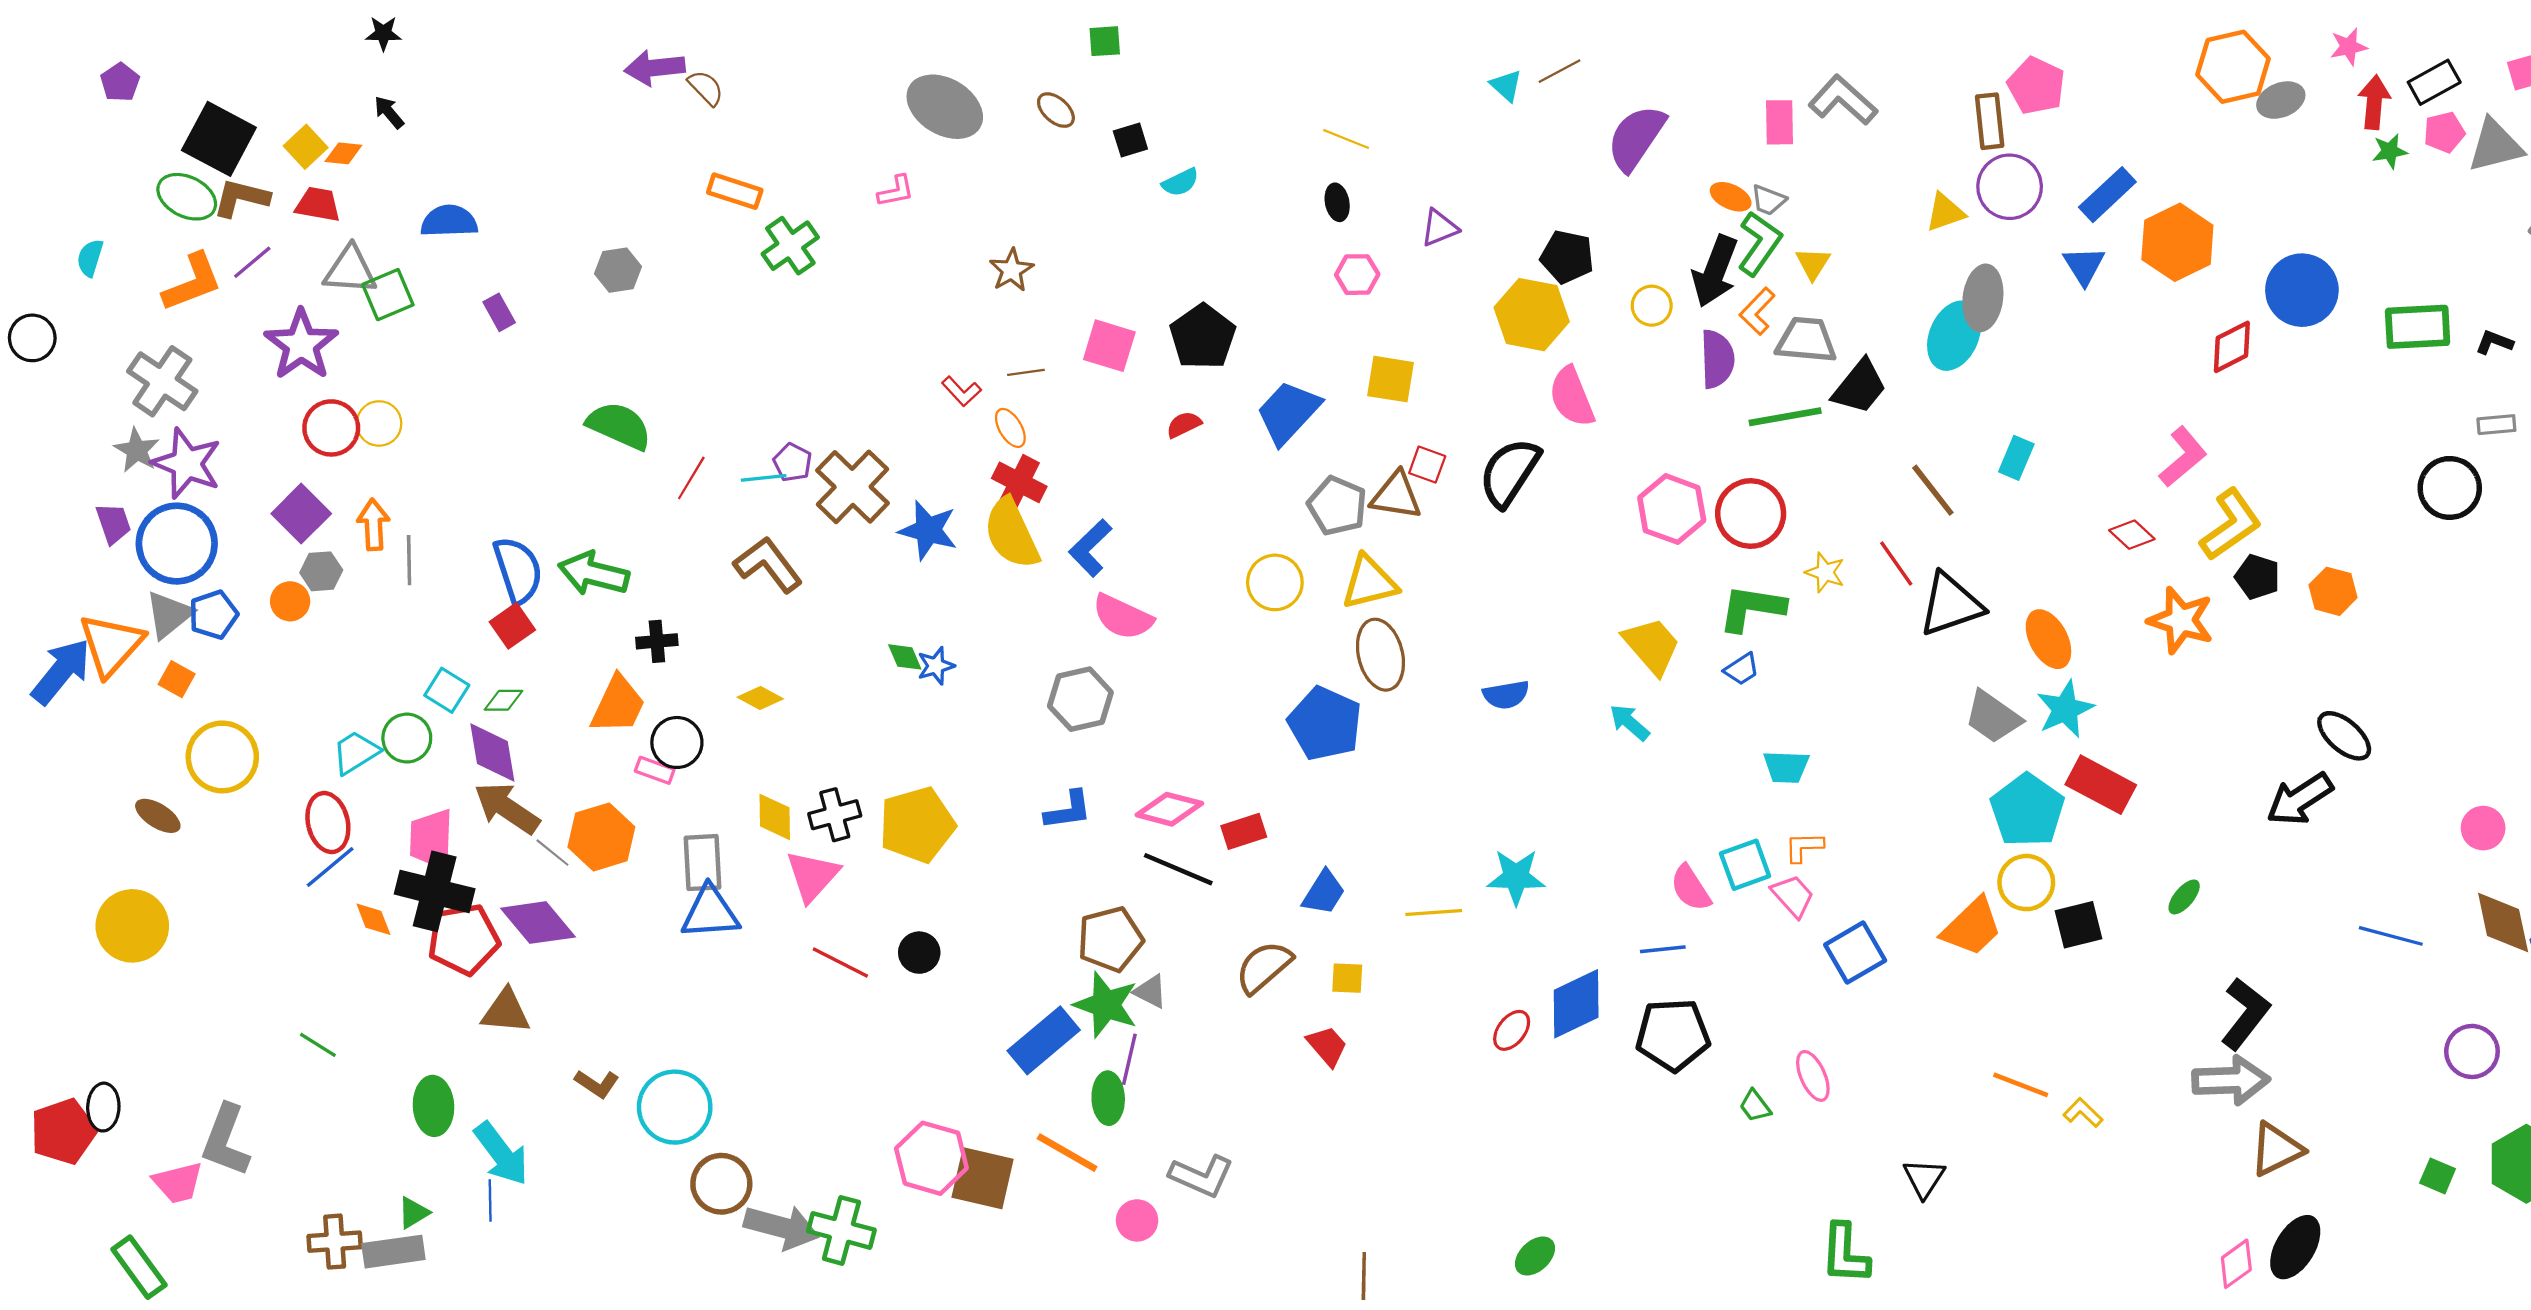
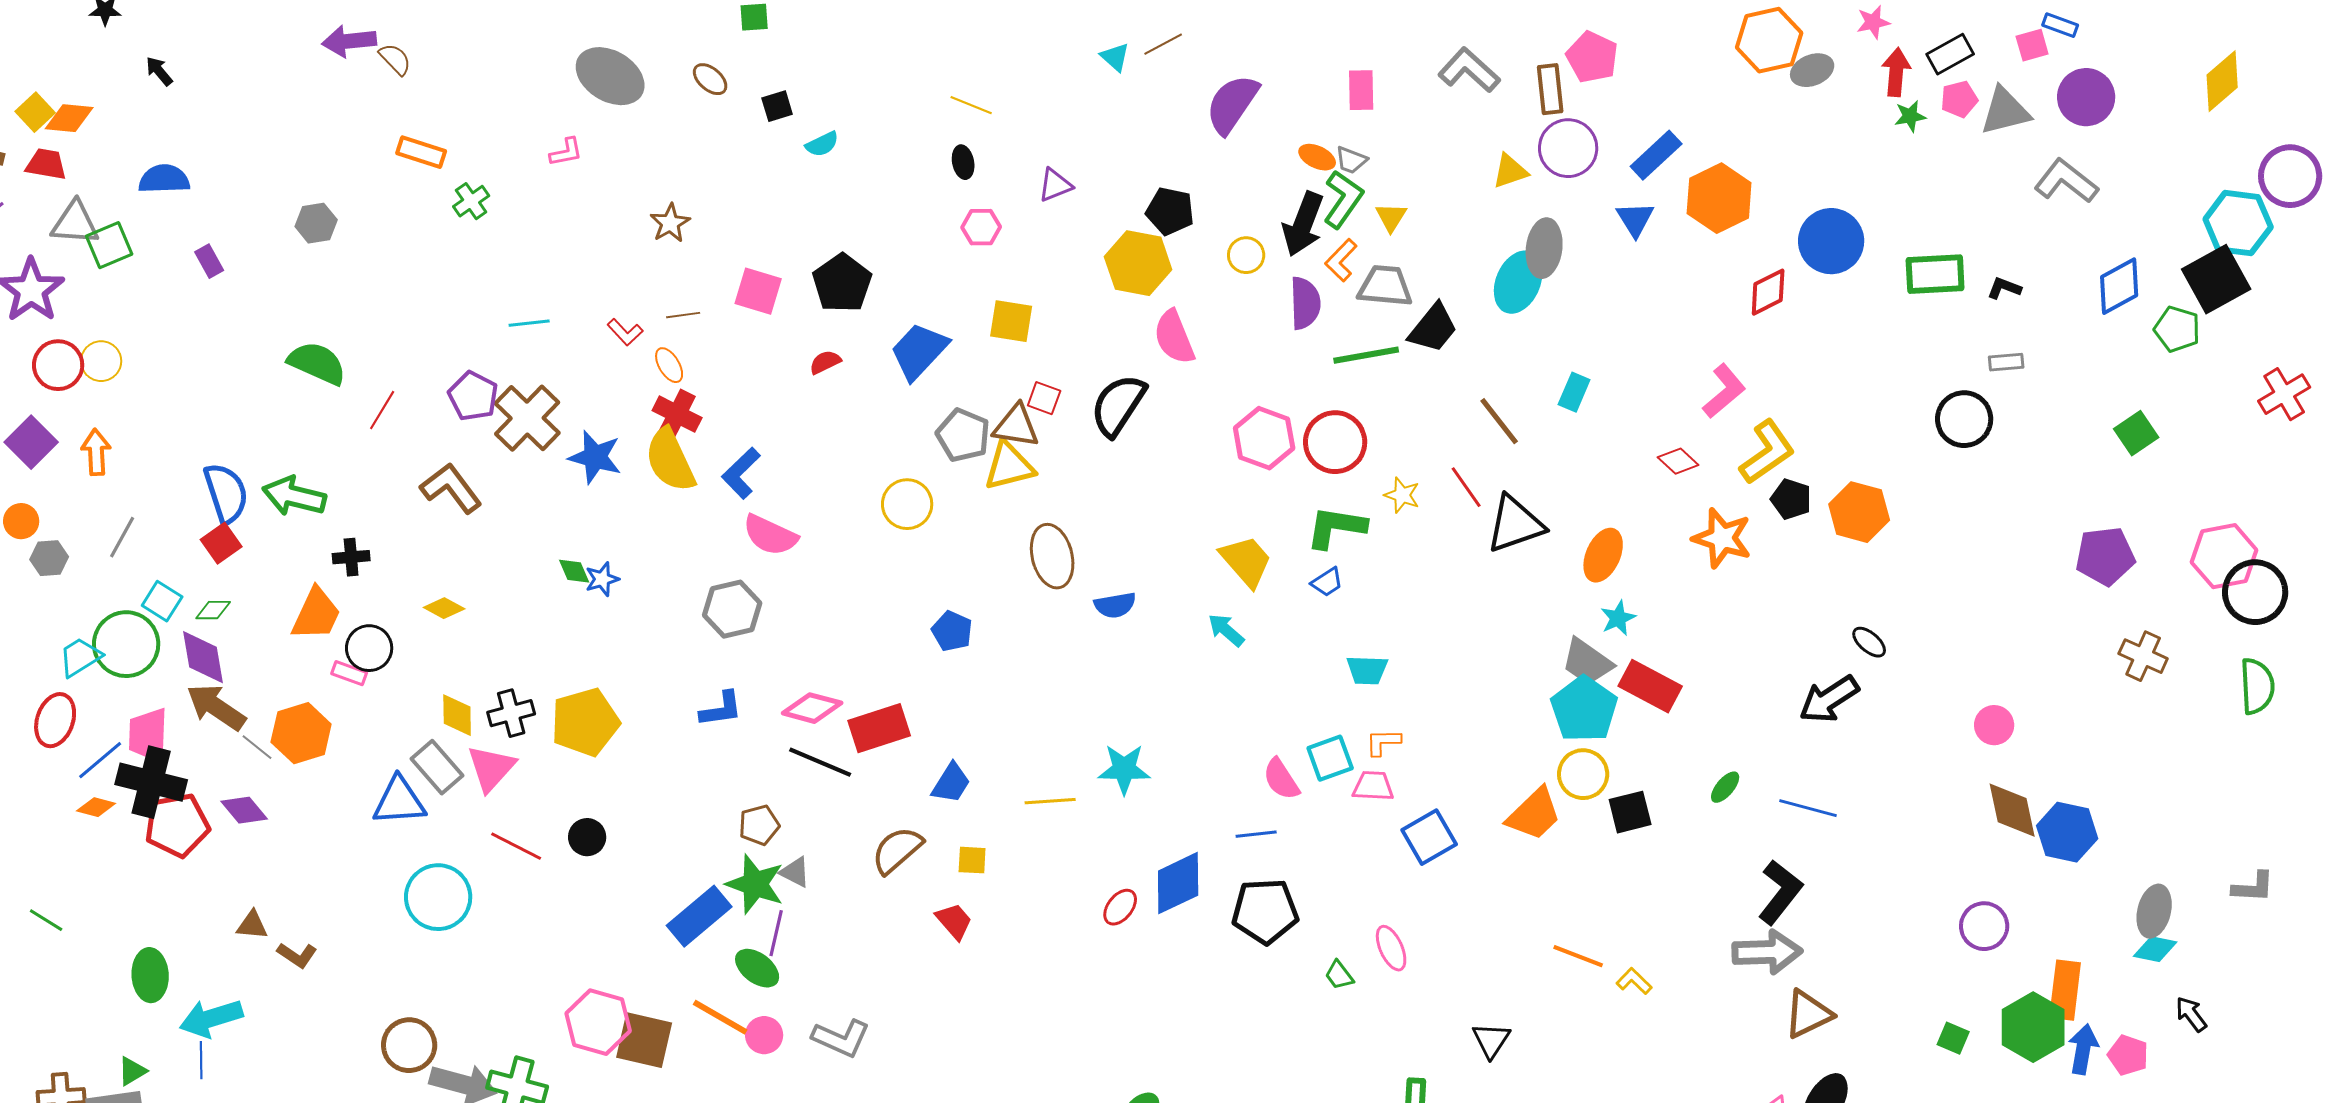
gray L-shape: (1843, 100) -> (1469, 70), moved
black arrow: (389, 112) -> (159, 71), moved
orange diamond: (343, 153) -> (69, 118), size x1.4
green cross: (790, 246) -> (471, 201), size x0.7
purple pentagon: (793, 462) -> (473, 396), size x1.4
cyan line: (764, 478) -> (529, 323), moved
gray line: (409, 560) -> (122, 537), moved, turned 30
gray hexagon: (321, 571) -> (49, 558), moved
yellow triangle: (1369, 582) -> (1009, 466), moved
orange hexagon: (2333, 591) -> (1859, 512), size x1.4
orange ellipse: (2048, 639) -> (1603, 555), turned 52
brown ellipse: (1380, 655) -> (1052, 556), moved
cyan star: (2065, 709) -> (1618, 618), size x0.7
gray trapezoid: (1993, 717) -> (1587, 662), moved
blue pentagon: (1325, 724) -> (952, 631), size x0.6
black ellipse: (2344, 736) -> (1869, 642), size x0.7
green circle: (407, 738) -> (126, 644), size x1.5
red ellipse: (328, 823) -> (55, 720), turned 32
red rectangle: (1244, 831) -> (879, 728), size x1.5
gray rectangle: (702, 863) -> (437, 767), moved, turned -38
blue line: (330, 867) -> (100, 760), moved
pink trapezoid: (1793, 896) -> (1373, 786), turned -45
orange diamond: (373, 919) -> (96, 807), turned -54
purple diamond: (538, 923) -> (244, 810), size x0.7
blue line: (2391, 936) -> (1808, 808), moved
brown pentagon: (1110, 939) -> (759, 825), size x0.7
brown triangle: (506, 1011) -> (252, 925), moved, size x0.7
green ellipse: (1108, 1098) -> (757, 968), turned -51
cyan circle: (675, 1107) -> (438, 897), moved
cyan arrow: (501, 1154) -> (211, 1018), turned 110
pink circle: (1137, 1220) -> (764, 1035), moved

